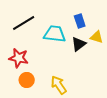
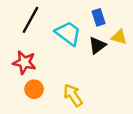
black line: (24, 23) -> (30, 20), turned -30
cyan trapezoid: (55, 34) -> (68, 33), turned 30

